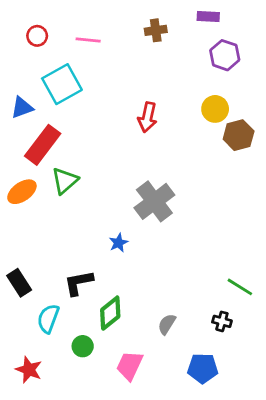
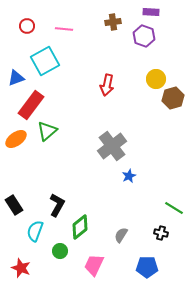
purple hexagon: (225, 55) -> (144, 36), moved
blue star: (119, 243) -> (129, 176), moved
black L-shape: (79, 283) -> (57, 205), turned 130

